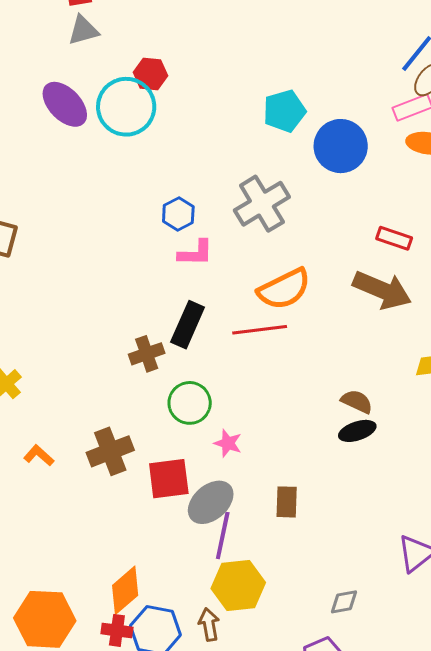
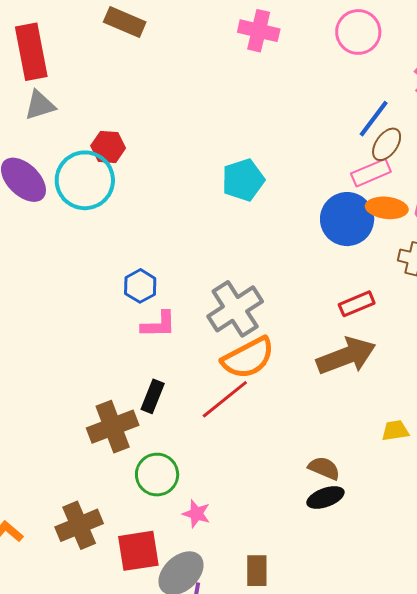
blue circle: (341, 146) -> (347, 219), moved
gray cross: (262, 204) -> (235, 309), moved
red rectangle: (394, 238) -> (357, 304), turned -40
brown arrow: (382, 290) -> (346, 356), turned -42
black rectangle: (188, 325) -> (153, 396), size x0.7
red line: (260, 330) -> (225, 399), turned -30
brown cross: (147, 354) -> (113, 427), size x1.4

